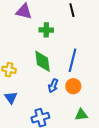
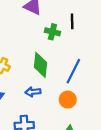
black line: (72, 10) -> (72, 21), moved
blue arrow: (53, 86) -> (33, 92), moved, turned 48

